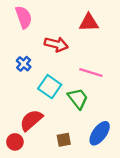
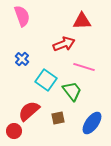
red arrow: (56, 44) -> (64, 44), moved, turned -35
brown square: (64, 140) -> (58, 118), moved

